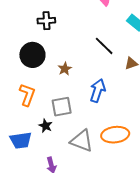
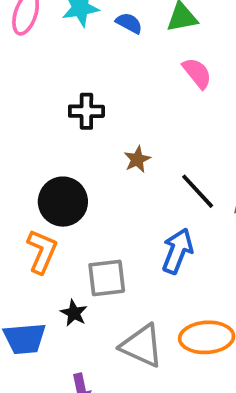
black line: (104, 46) -> (198, 191), moved
black circle: (32, 55) -> (63, 202), moved
brown star: (65, 69) -> (137, 159), moved

